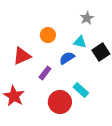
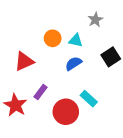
cyan triangle: (80, 42) -> (76, 40), moved
purple rectangle: (45, 73) -> (41, 92), moved

